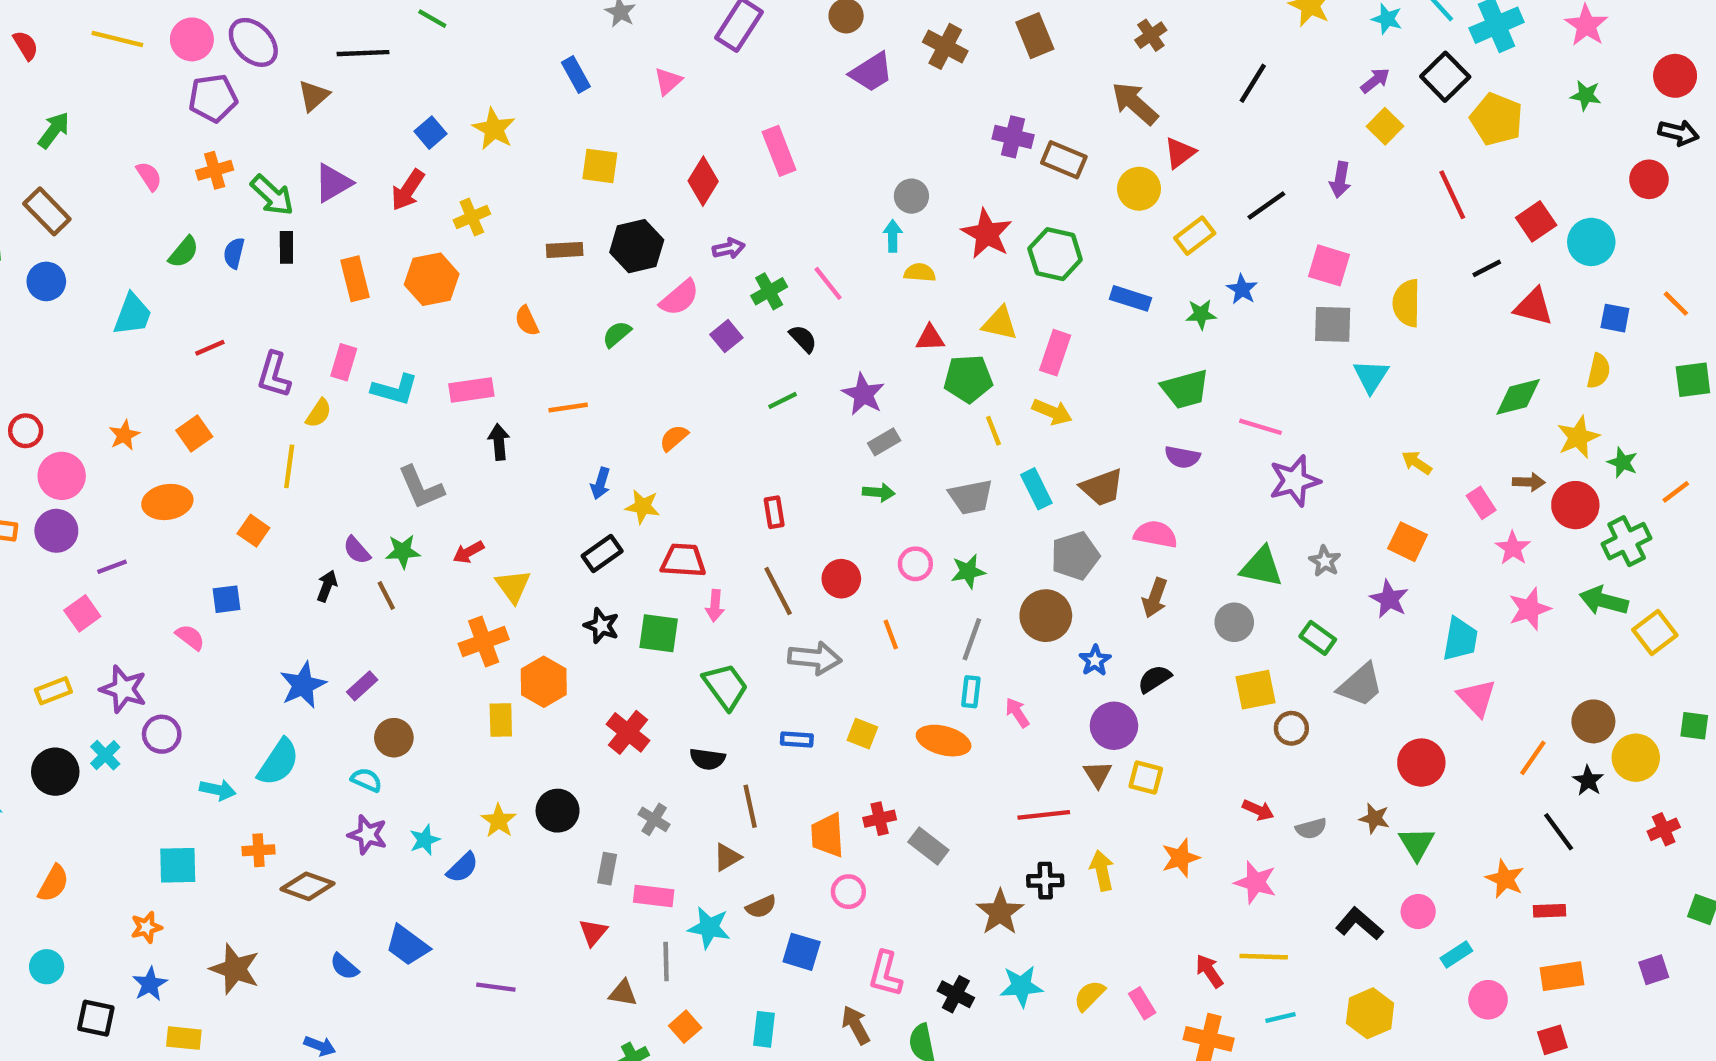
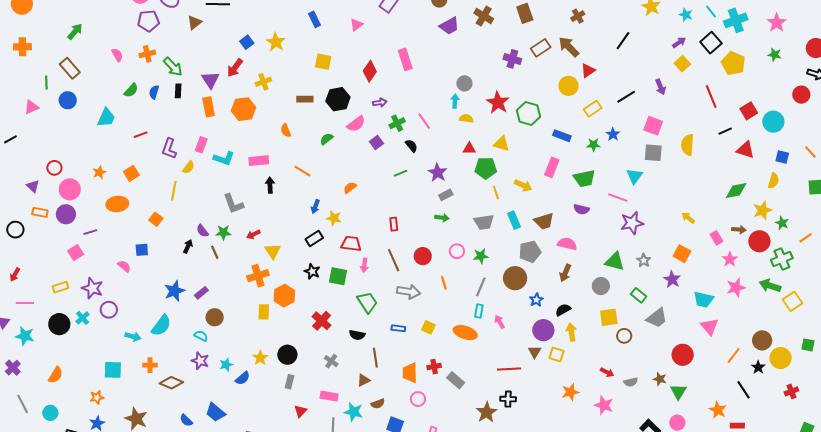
brown rectangle: (1064, 160) -> (541, 48), moved, turned -60
purple arrow: (1340, 180) -> (660, 87), turned -35
purple triangle: (333, 183) -> (210, 80), moved, turned -36
pink rectangle: (1055, 353) -> (552, 167), moved
cyan triangle: (1371, 376) -> (635, 176), moved
orange line: (568, 408) -> (302, 171), turned 36
cyan trapezoid: (1460, 639) -> (703, 299), turned 90
gray rectangle: (607, 869) -> (289, 382), moved
yellow arrow: (1102, 871) -> (571, 332), moved

